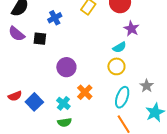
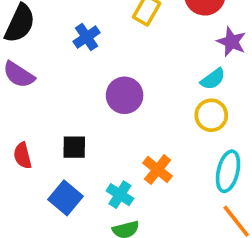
black square: (40, 39) -> (74, 147), moved
purple circle: (66, 67) -> (125, 95), moved
red semicircle: (15, 96) -> (23, 156), moved, turned 104

